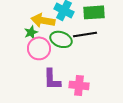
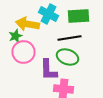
green ellipse: (61, 39) -> (68, 57), moved
purple L-shape: (52, 79) -> (48, 70), moved

